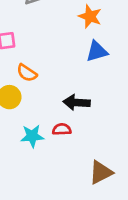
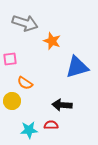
orange star: (90, 16) -> (52, 41), moved
blue triangle: (97, 51) -> (77, 67), size x1.4

